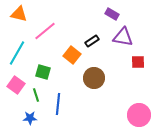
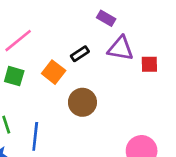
red square: (138, 62) -> (149, 64), moved
green square: (43, 72) -> (14, 76), moved

